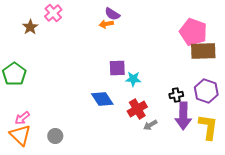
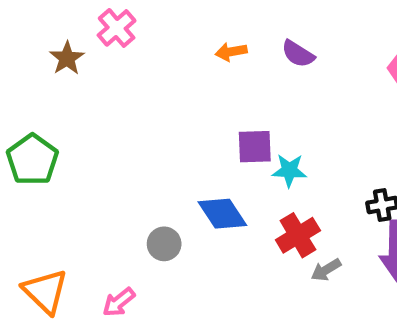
purple semicircle: (112, 14) -> (298, 54), moved
pink arrow: (22, 118) -> (119, 302), moved
gray circle: (55, 136) -> (164, 244), moved

